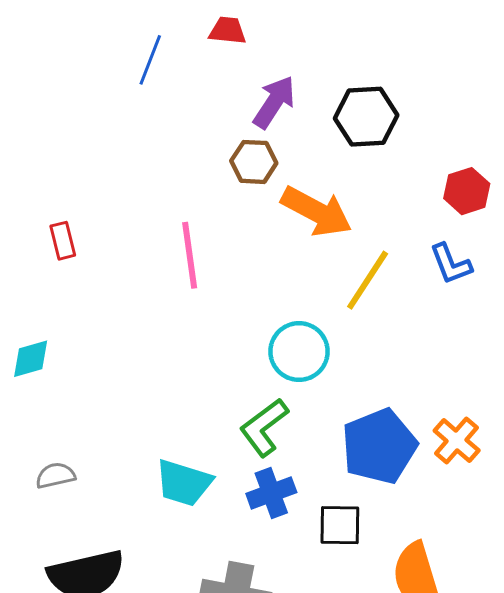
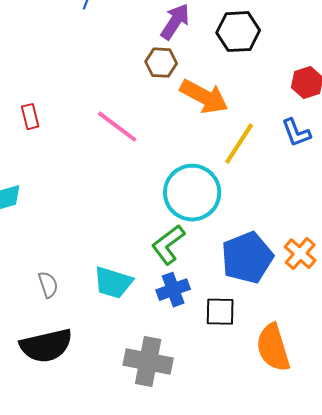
pink line: (190, 255) -> (117, 127), turned -45
cyan circle: (299, 352) -> (192, 193), size x1.4
gray semicircle: (55, 475) -> (48, 285), moved, turned 84

